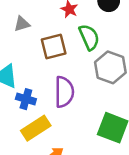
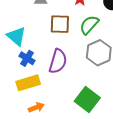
green semicircle: (89, 37) -> (89, 25), turned -130

